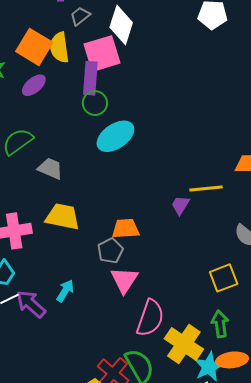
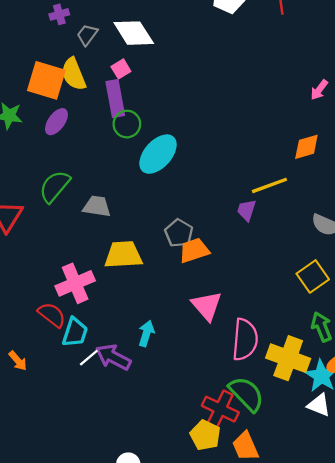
white diamond: (121, 25) -> (134, 33), turned -36
pink square: (102, 54) -> (121, 69), size x0.5
gray pentagon: (110, 251) -> (179, 233), moved

